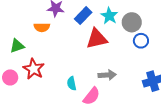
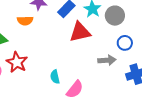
blue circle: (141, 41) -> (125, 43), moved
gray arrow: (107, 75) -> (107, 60), moved

